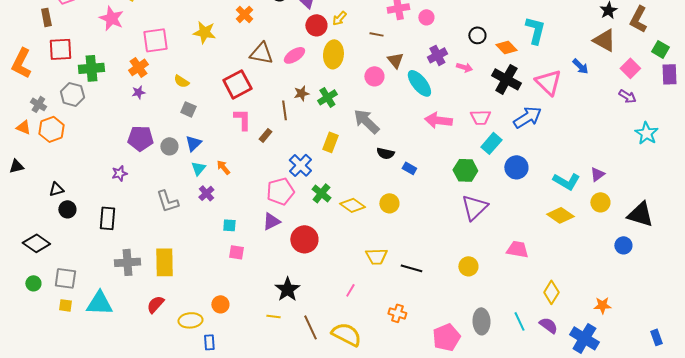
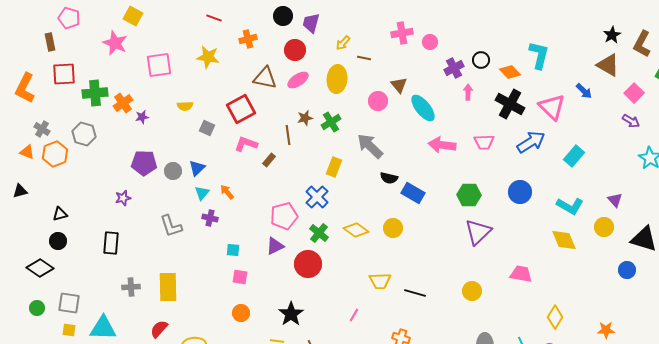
orange cross: (244, 14) -> (248, 39), turned 30
red circle: (316, 25) -> (295, 50), moved
brown line: (376, 34) -> (364, 58), moved
purple cross: (437, 55) -> (454, 68), moved
orange cross: (138, 67) -> (123, 103), moved
pink arrow: (464, 67) -> (468, 92), turned -105
yellow semicircle: (181, 81) -> (185, 106), turned -35
gray hexagon: (72, 94) -> (84, 134), moved
gray square: (188, 109) -> (207, 128), moved
pink L-shape: (242, 119) -> (246, 144), turned -70
cyan rectangle: (491, 143) -> (574, 156), moved
blue cross: (300, 165) -> (317, 197), moved
blue rectangle: (409, 168) -> (413, 193), size x1.6
purple triangle: (597, 174) -> (615, 200), moved, turned -35
purple cross: (206, 193) -> (210, 218), turned -35
green cross: (321, 193) -> (319, 233), moved
black circle: (67, 209) -> (58, 241), moved
yellow diamond: (560, 215) -> (564, 240), turned 32
gray cross: (127, 262) -> (131, 287), size x0.7
orange circle: (220, 304) -> (241, 313), moved

